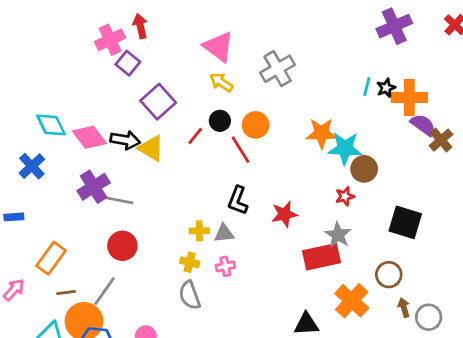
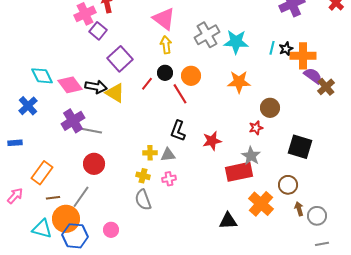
yellow arrow: (221, 82) -> (166, 45), turned 48
cyan star: (345, 148) -> (236, 42), moved

